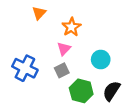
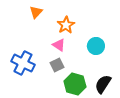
pink triangle: (64, 49) -> (59, 45), turned -40
cyan circle: (101, 59) -> (96, 46), moved

